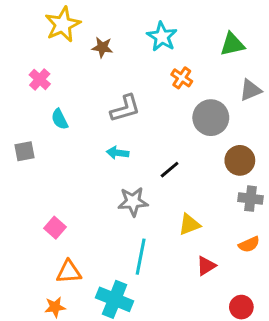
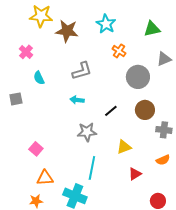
yellow star: (63, 24) -> (41, 16), turned 30
brown star: (102, 47) -> (67, 31), size x1.6
brown circle: (240, 160) -> (145, 110), moved

